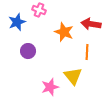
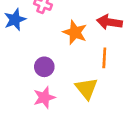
purple circle: (28, 51) -> (44, 67), moved
pink star: (50, 87) -> (44, 97), moved

